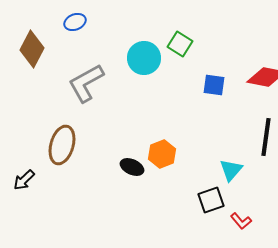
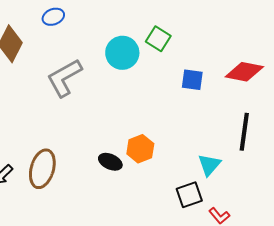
brown ellipse: (62, 145) -> (42, 169), moved

